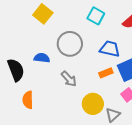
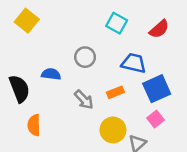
yellow square: (43, 14) -> (27, 21), moved
gray circle: (70, 44) -> (85, 57), size x0.7
orange rectangle: (106, 73) -> (115, 92), moved

